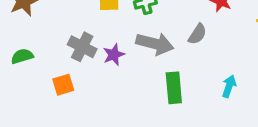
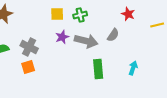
gray cross: (82, 47) -> (29, 47), moved
purple star: (114, 55) -> (62, 37), moved

